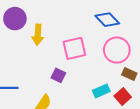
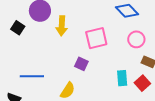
pink circle: (117, 50) -> (136, 39), size x0.7
cyan rectangle: (101, 91) -> (122, 78), turned -70

